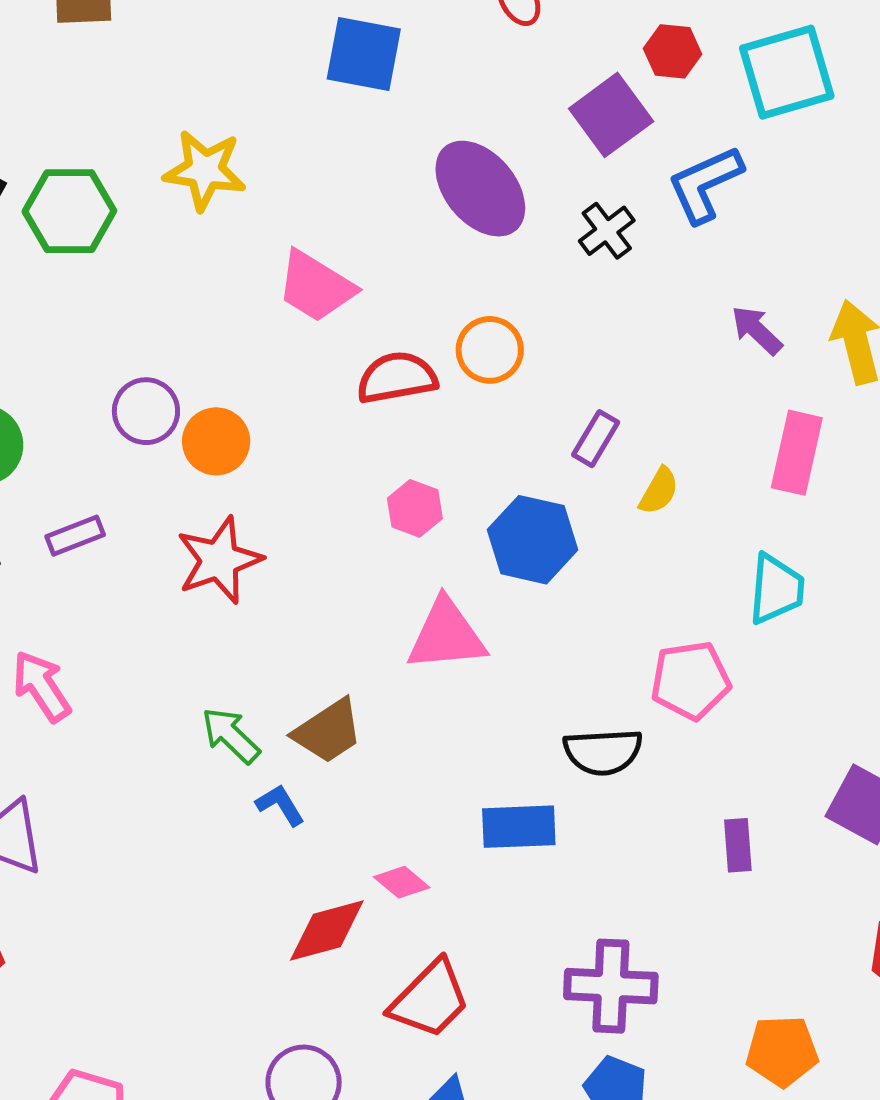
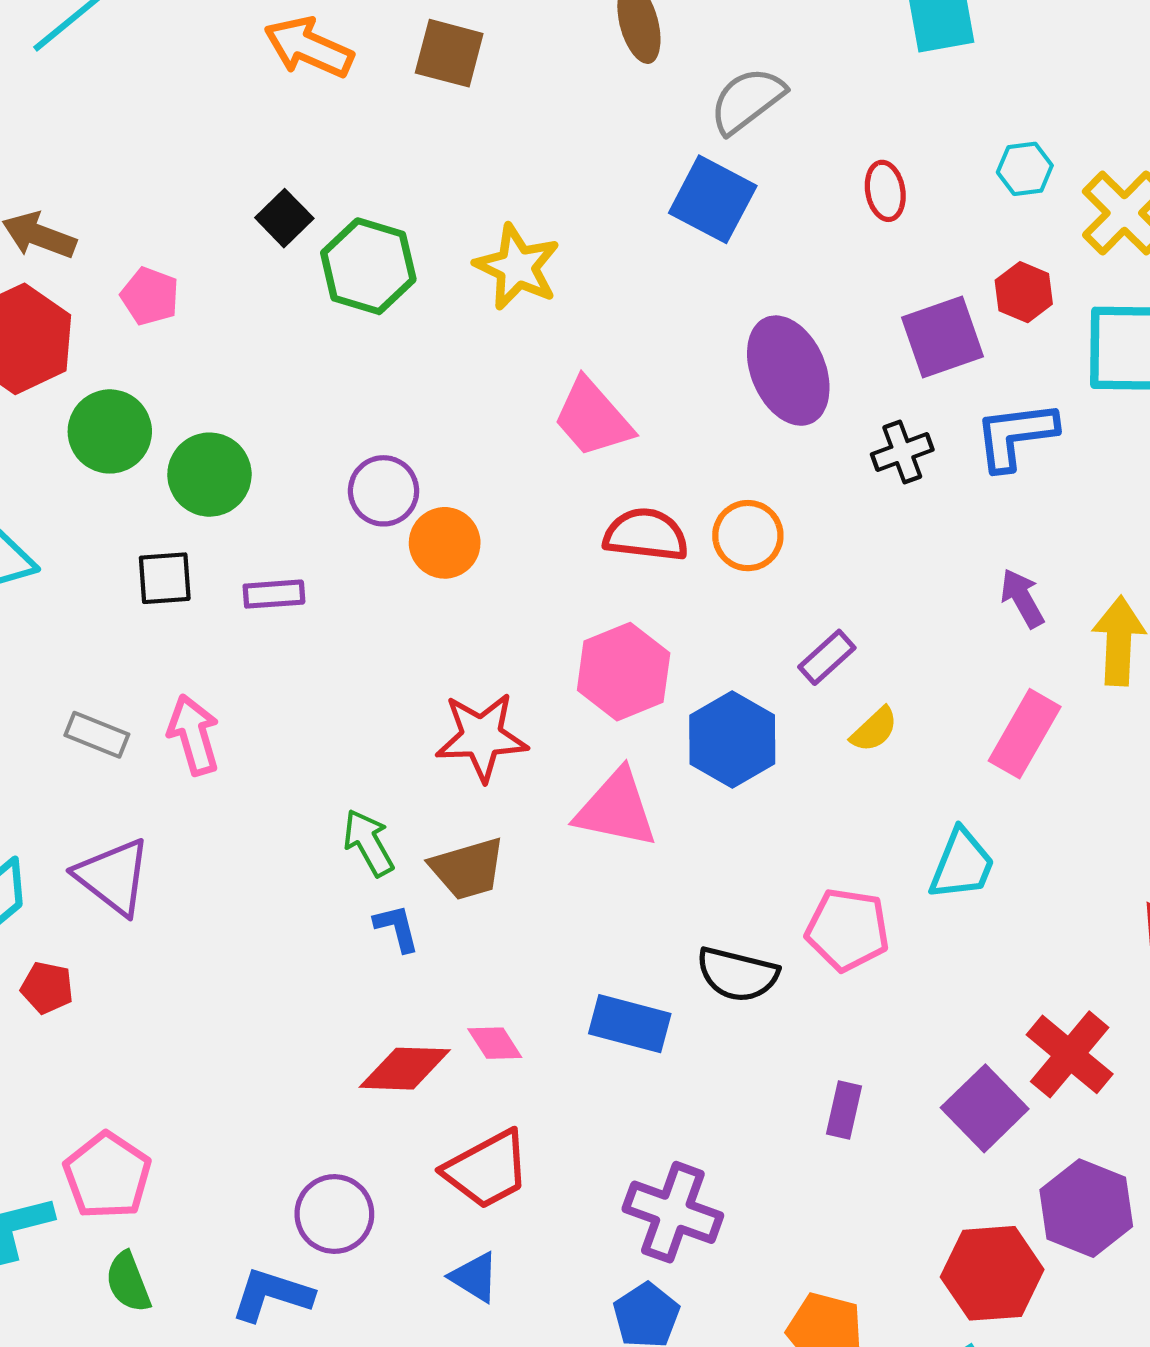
pink hexagon: (415, 508) -> (624, 672), size x1.6
red star: (219, 560) -> (482, 737), moved

